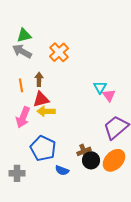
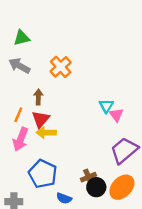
green triangle: (24, 35) -> (22, 38), moved
orange line: (21, 85) -> (18, 115), moved, turned 32
red triangle: (41, 99) -> (41, 119), turned -36

